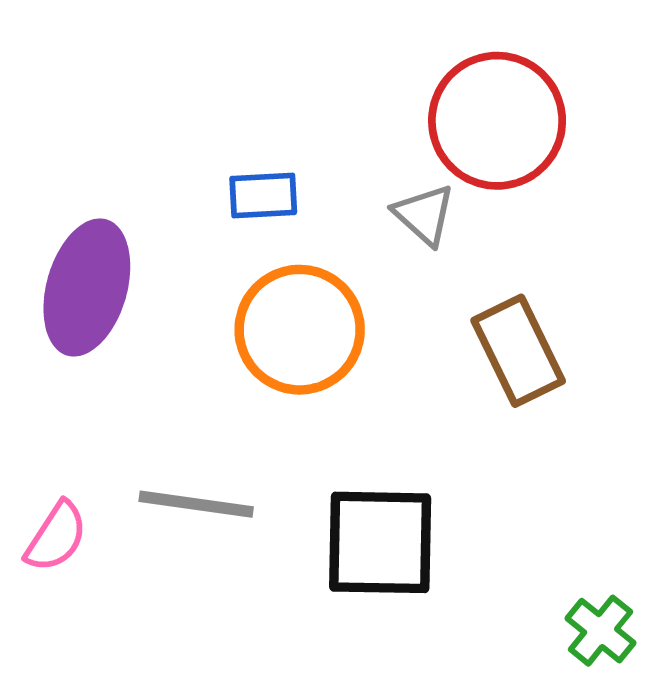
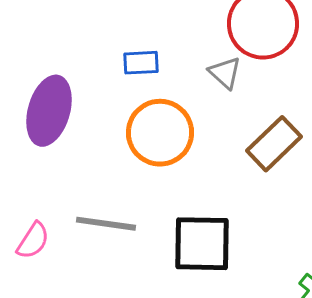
brown rectangle: (518, 351) -> (274, 144), turned 72

